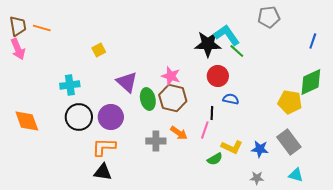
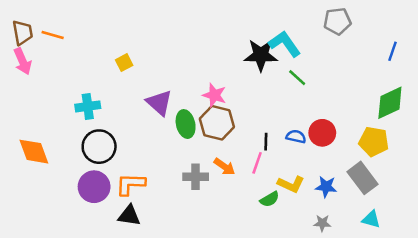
green line: (237, 51) -> (297, 78), moved
red circle: (218, 76) -> (322, 133), moved
blue semicircle: (231, 99) -> (296, 137), moved
yellow pentagon: (290, 102) -> (374, 142), moved
purple circle: (111, 117) -> (94, 187), moved

